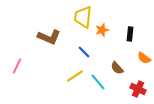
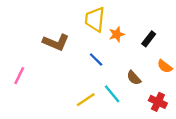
black rectangle: (130, 34) -> (149, 39), turned 32
yellow line: (75, 76) -> (86, 100), moved

